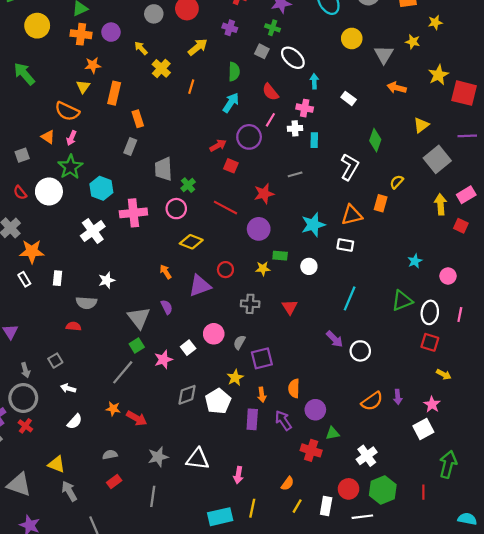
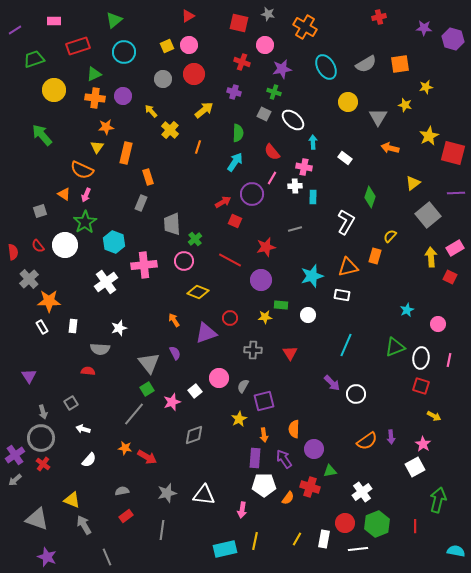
white pentagon: (218, 401) -> (264, 485), moved, turned 30
orange semicircle: (288, 484) -> (288, 498), moved

